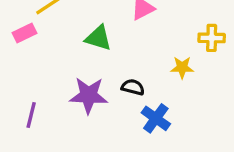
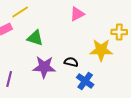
green triangle: (98, 38) -> (35, 38), moved
yellow star: (182, 67) -> (101, 50), size x1.6

